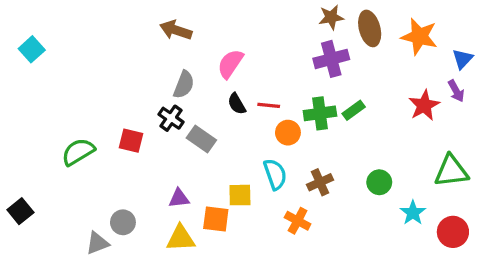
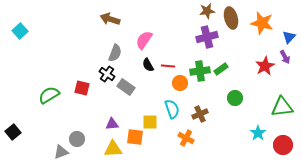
green circle: (379, 182) -> (235, 98), moved

